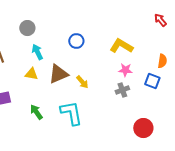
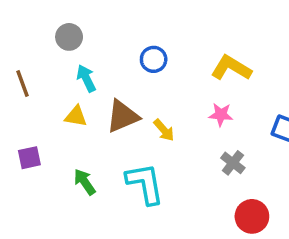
pink star: (125, 70) -> (221, 115), moved
gray cross: (122, 90) -> (233, 163), moved, turned -32
red circle: (143, 128) -> (252, 216), moved

